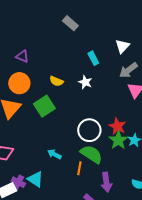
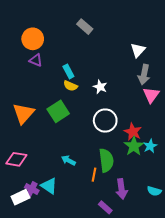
cyan rectangle: (93, 58) -> (68, 71), moved
gray arrow: (128, 70) -> (144, 75), turned -42
orange circle: (19, 83) -> (33, 39), moved
white circle: (89, 130) -> (105, 121), moved
green semicircle: (91, 154) -> (106, 160), turned 50

